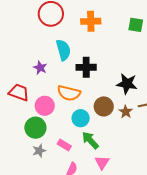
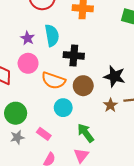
purple star: (40, 68) -> (28, 38), moved
pink circle: (45, 106) -> (28, 63), moved
brown circle: (104, 106) -> (83, 86), moved
green arrow: (90, 140) -> (86, 133), moved

